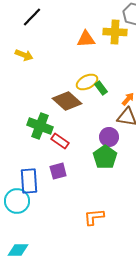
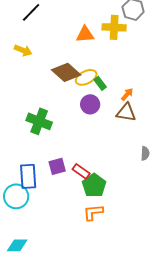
brown diamond: (67, 101) -> (66, 72), moved
purple circle: (109, 137) -> (90, 104), moved
red rectangle: (60, 141) -> (81, 171), moved
green pentagon: (105, 157) -> (94, 185), moved

